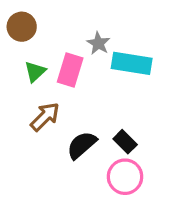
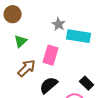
pink rectangle: (70, 70) -> (51, 55), moved
black rectangle: (125, 142) -> (87, 83), moved

